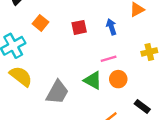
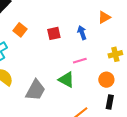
orange circle: (118, 79) -> (106, 80), moved
black rectangle: (142, 106) -> (110, 102), turned 64

